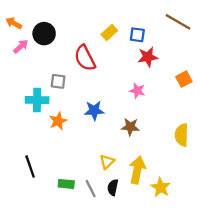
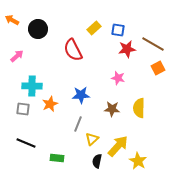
brown line: (178, 22) -> (153, 44), moved
pink arrow: (21, 46) -> (17, 56), moved
gray square: (58, 81) -> (23, 109), moved
yellow semicircle: (182, 135) -> (139, 108), moved
black line: (30, 166) -> (26, 143), turned -48
yellow arrow: (137, 170) -> (118, 146), turned 30
gray line: (91, 189) -> (78, 124), moved, turned 49

